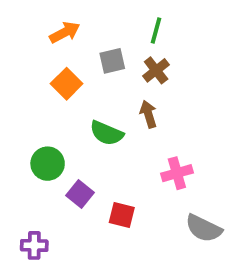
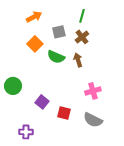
green semicircle: (107, 133) -> (56, 57), moved
green circle: (48, 164) -> (13, 86), moved
gray semicircle: (204, 228) -> (93, 120), moved
purple cross: (34, 245) -> (26, 132), moved

